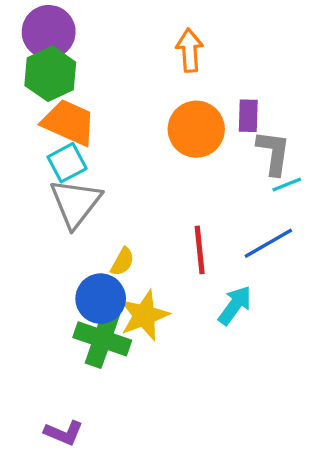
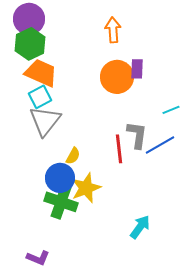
purple rectangle: (248, 116) -> (137, 69), moved
gray L-shape: (273, 153) -> (137, 135), moved
cyan arrow: (235, 305) -> (140, 227), moved

